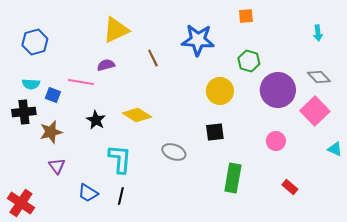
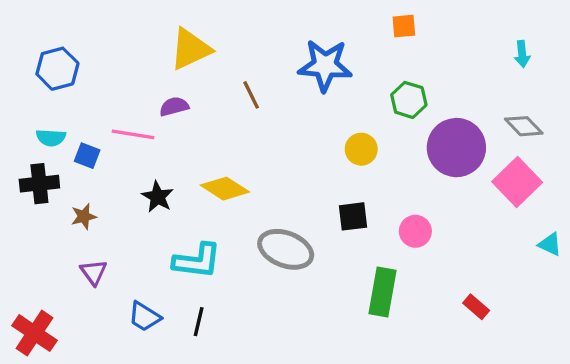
yellow circle: (220, 91) -> (361, 149), size x0.7
brown star: (51, 132) -> (84, 216), size x0.7
pink circle: (276, 141) -> (415, 231), moved
gray ellipse: (174, 152) -> (286, 249), size x1.4
cyan L-shape: (120, 159) -> (197, 261), turned 92

